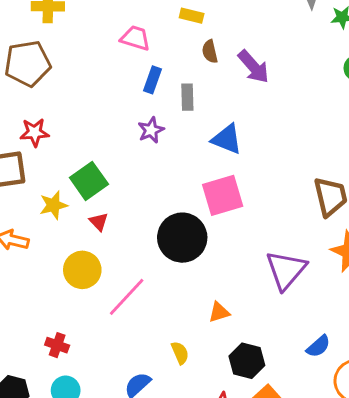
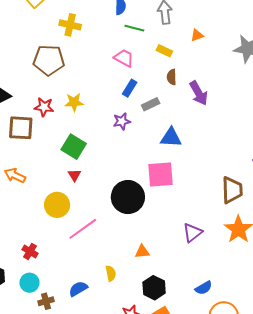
gray rectangle: (187, 97) -> (151, 104), turned 54
blue triangle: (227, 139) -> (171, 138), turned -30
green square: (89, 181) -> (74, 147), turned -35
yellow star: (53, 205) -> (74, 102), moved
purple triangle: (286, 270) -> (192, 233), size x0.7

